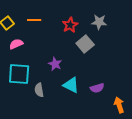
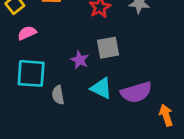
gray square: (85, 44) -> (108, 48), moved, turned 30
purple semicircle: (97, 88) -> (136, 92), size x1.6

